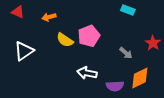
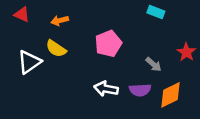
yellow semicircle: (65, 40) -> (56, 49), moved
purple semicircle: (115, 86) -> (140, 90), moved

